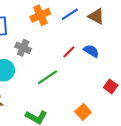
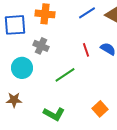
orange cross: (40, 15) -> (45, 14), moved, turned 30
red line: (69, 52) -> (86, 50), turned -64

